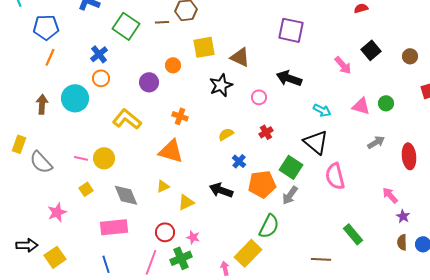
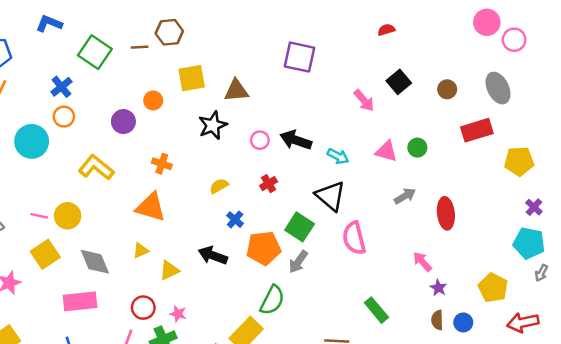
brown triangle: (240, 57) -> (236, 91), turned -30
black arrow: (289, 78) -> (296, 140), moved
yellow square: (86, 189) -> (45, 254), size x1.6

